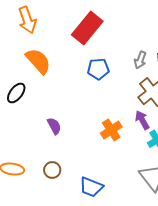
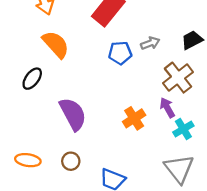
gray arrow: (140, 60) -> (150, 43), moved, turned -132
purple semicircle: (54, 126) -> (73, 114), size x1.8

